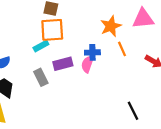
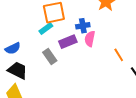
orange line: (122, 49) -> (119, 55), moved
blue cross: (92, 52) -> (83, 26), moved

